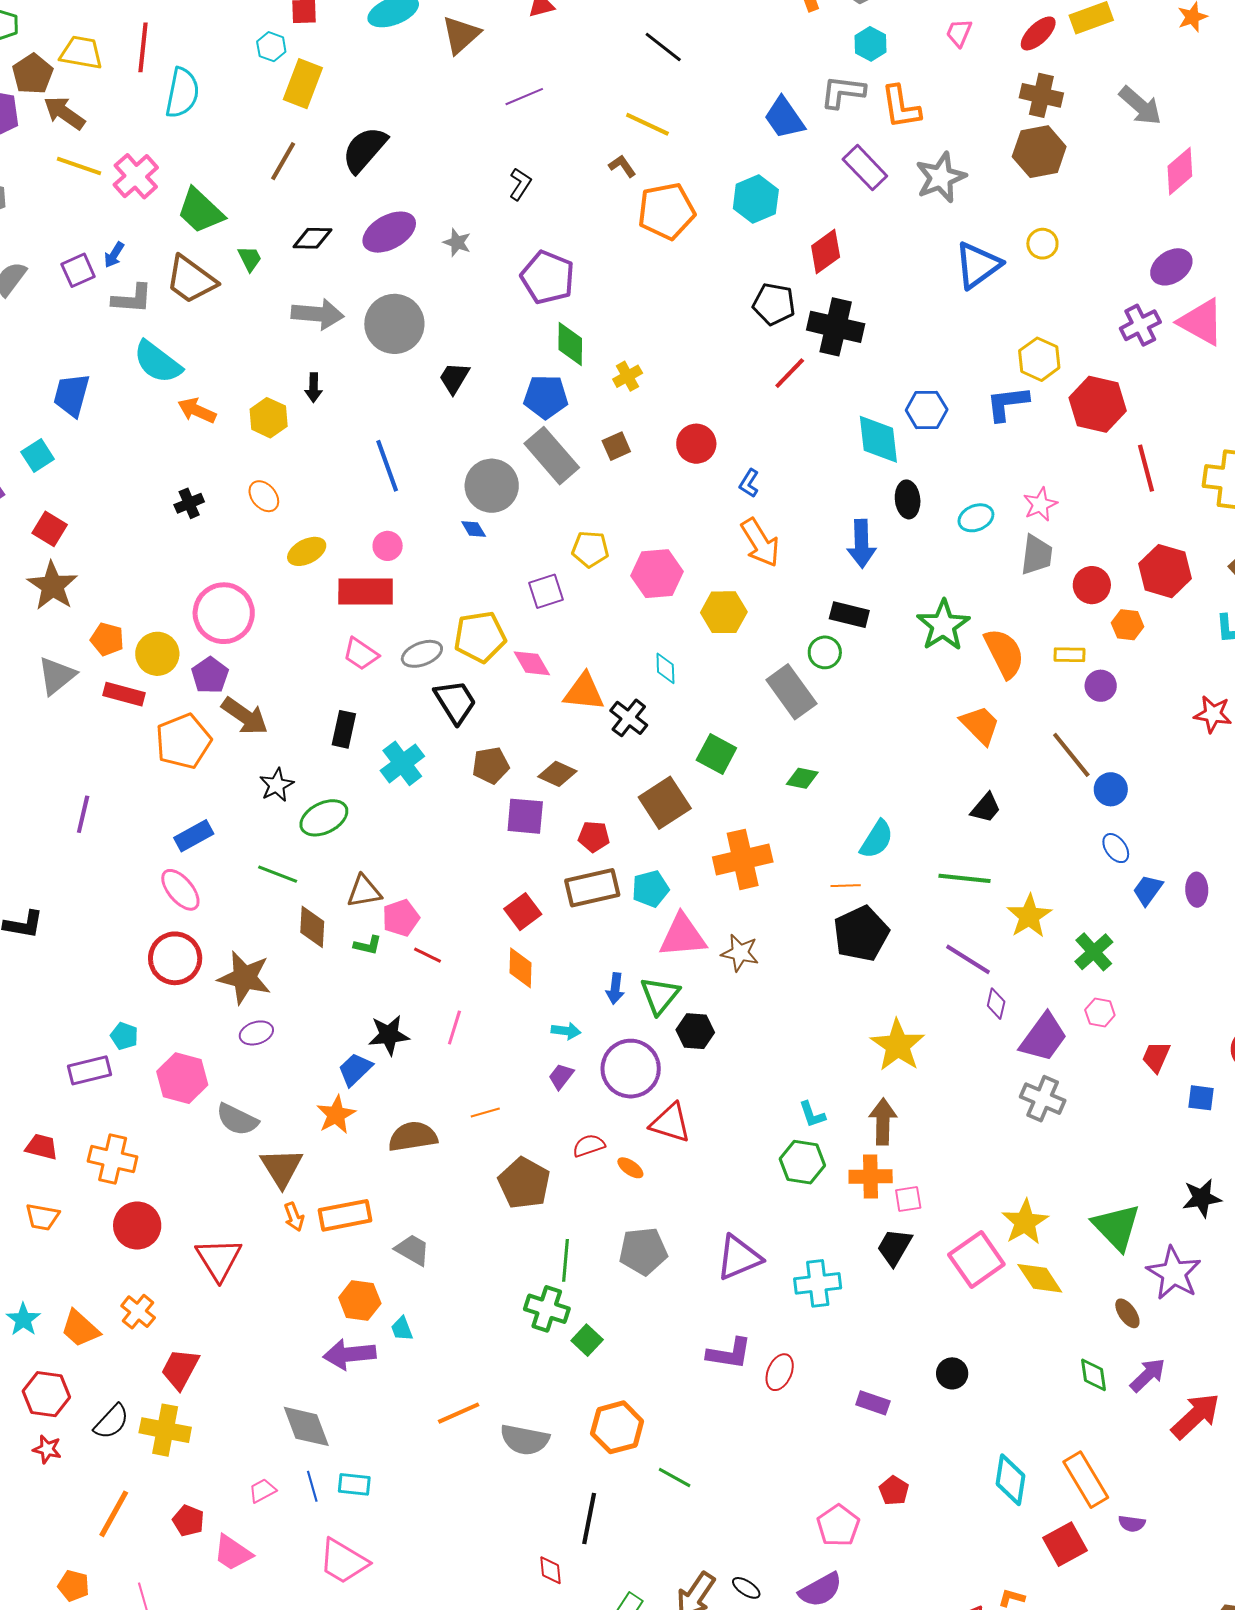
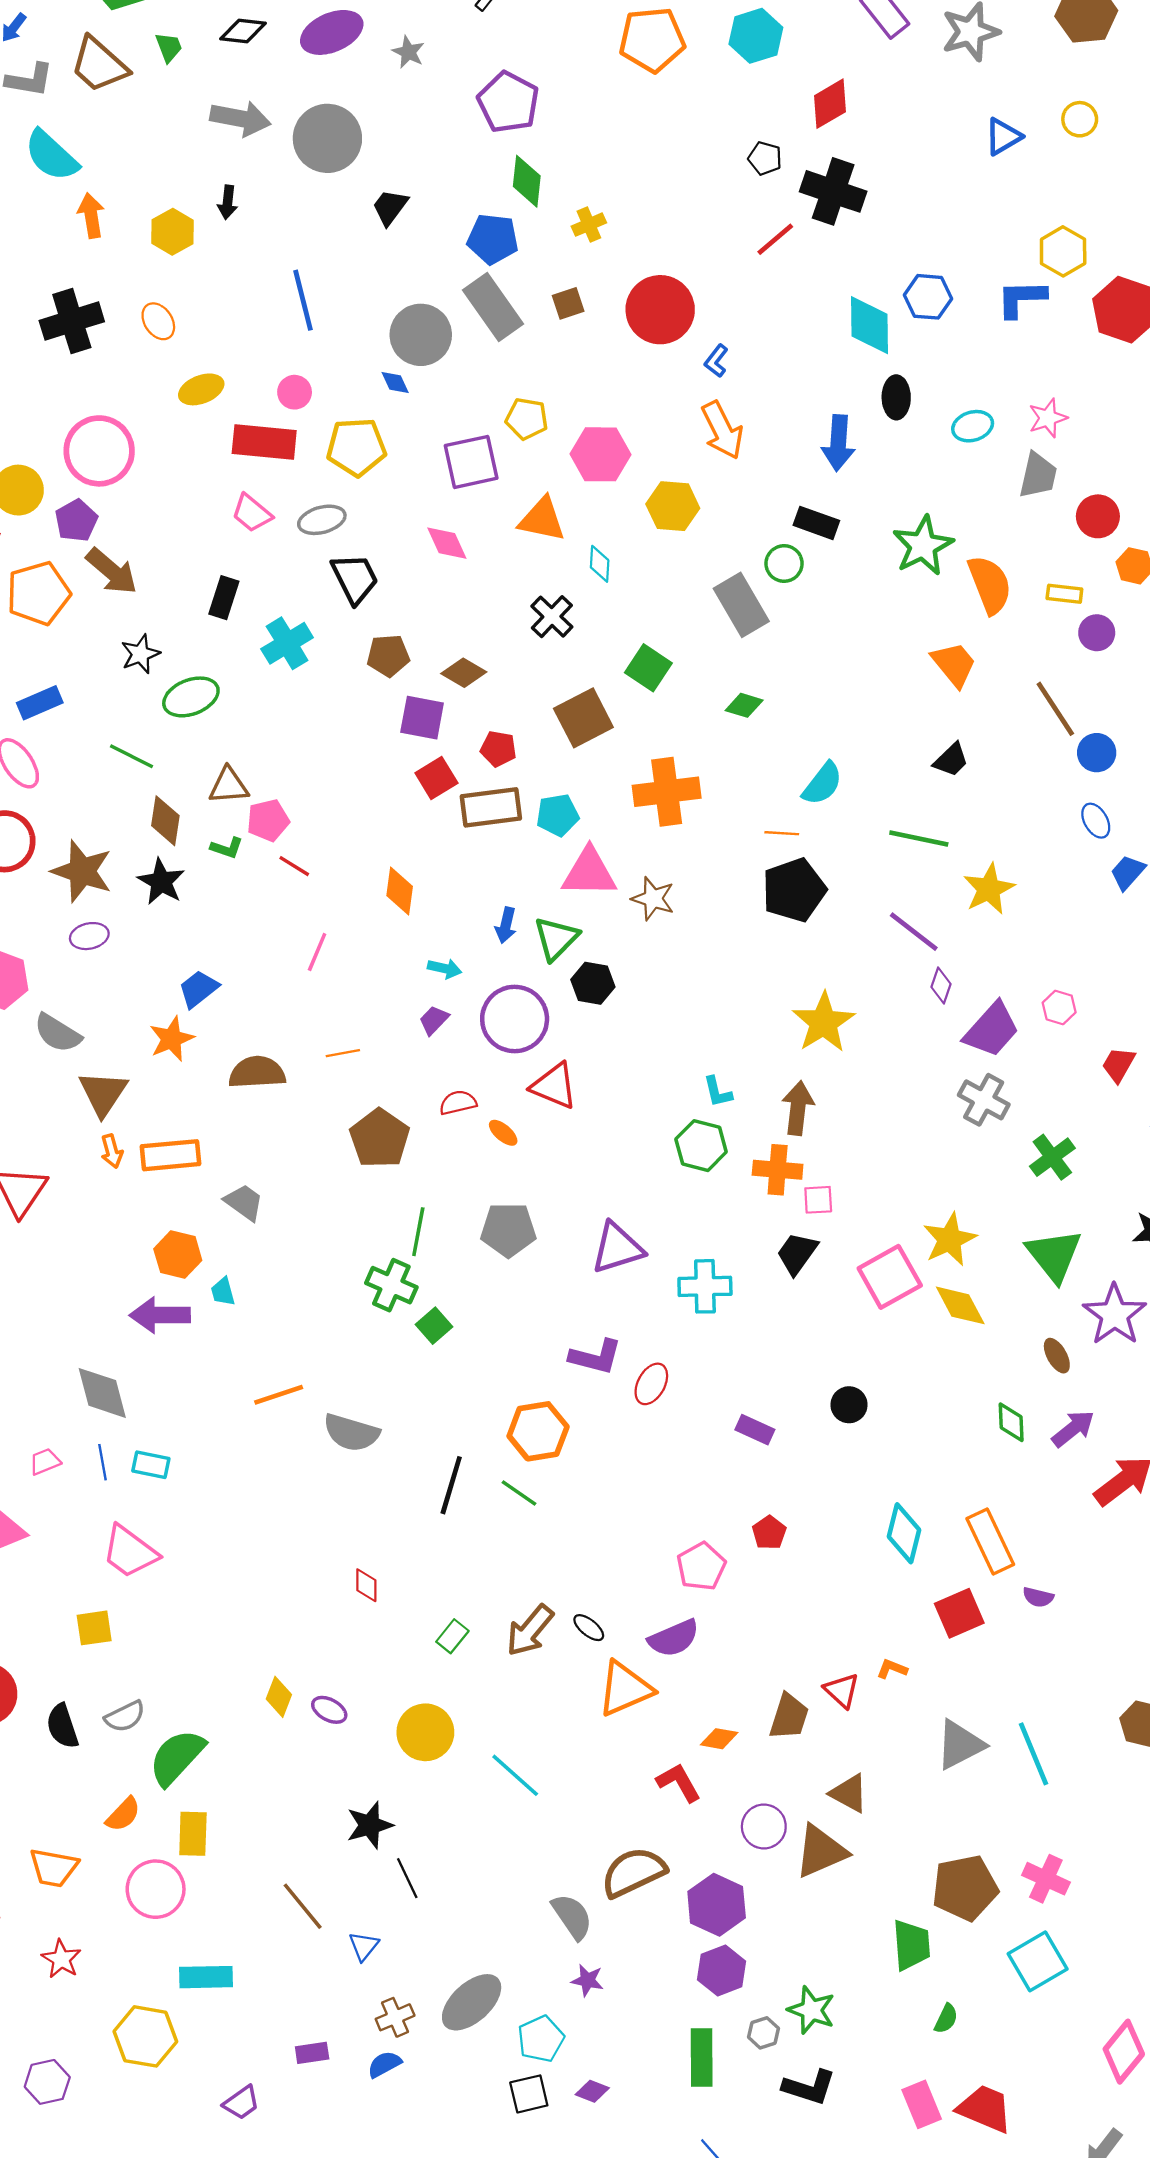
blue triangle: (978, 265) -> (1003, 137), size x0.7
black pentagon: (774, 304) -> (765, 158), size x0.7
orange arrow: (197, 411) -> (91, 216), turned 51
red circle: (696, 444) -> (660, 310), size x1.5
black cross: (189, 503) -> (72, 321), size x1.8
purple square: (546, 591) -> (471, 462), size x1.4
yellow pentagon: (480, 637) -> (356, 447), moved
orange triangle: (584, 692) -> (542, 519), moved
red square: (523, 912) -> (436, 778), moved
green cross: (1094, 952) -> (1052, 1157), moved
black star: (389, 1035) -> (161, 882), moved, turned 30
orange hexagon: (617, 1427) -> (538, 1431), moved
black line: (589, 1518) -> (451, 1485), moved

